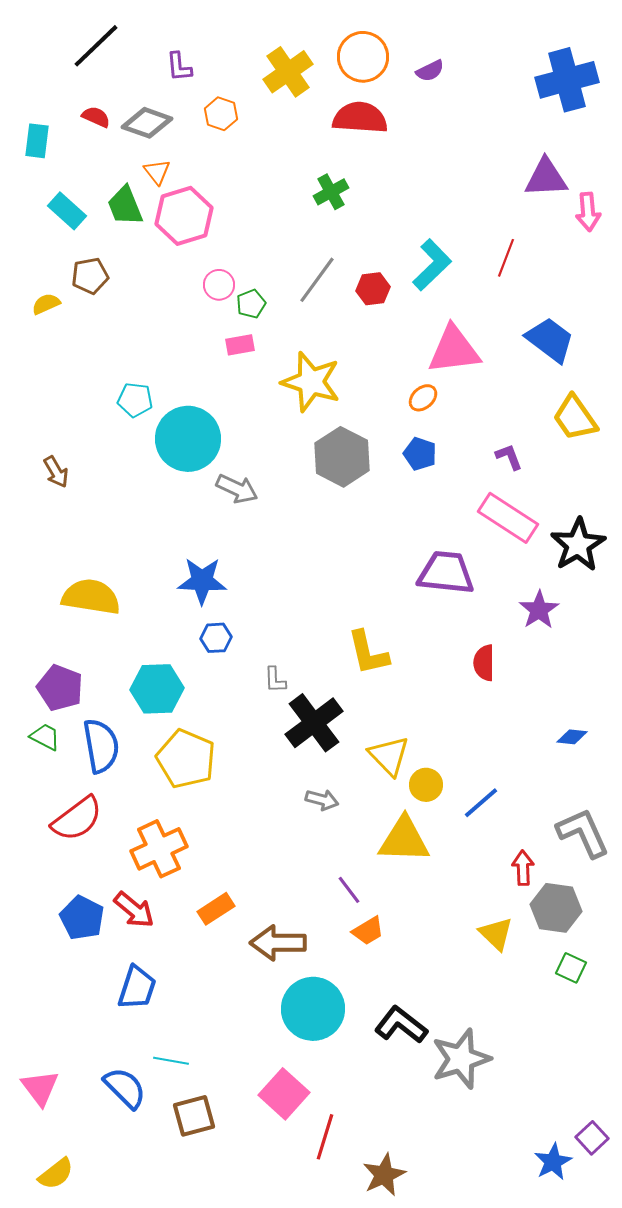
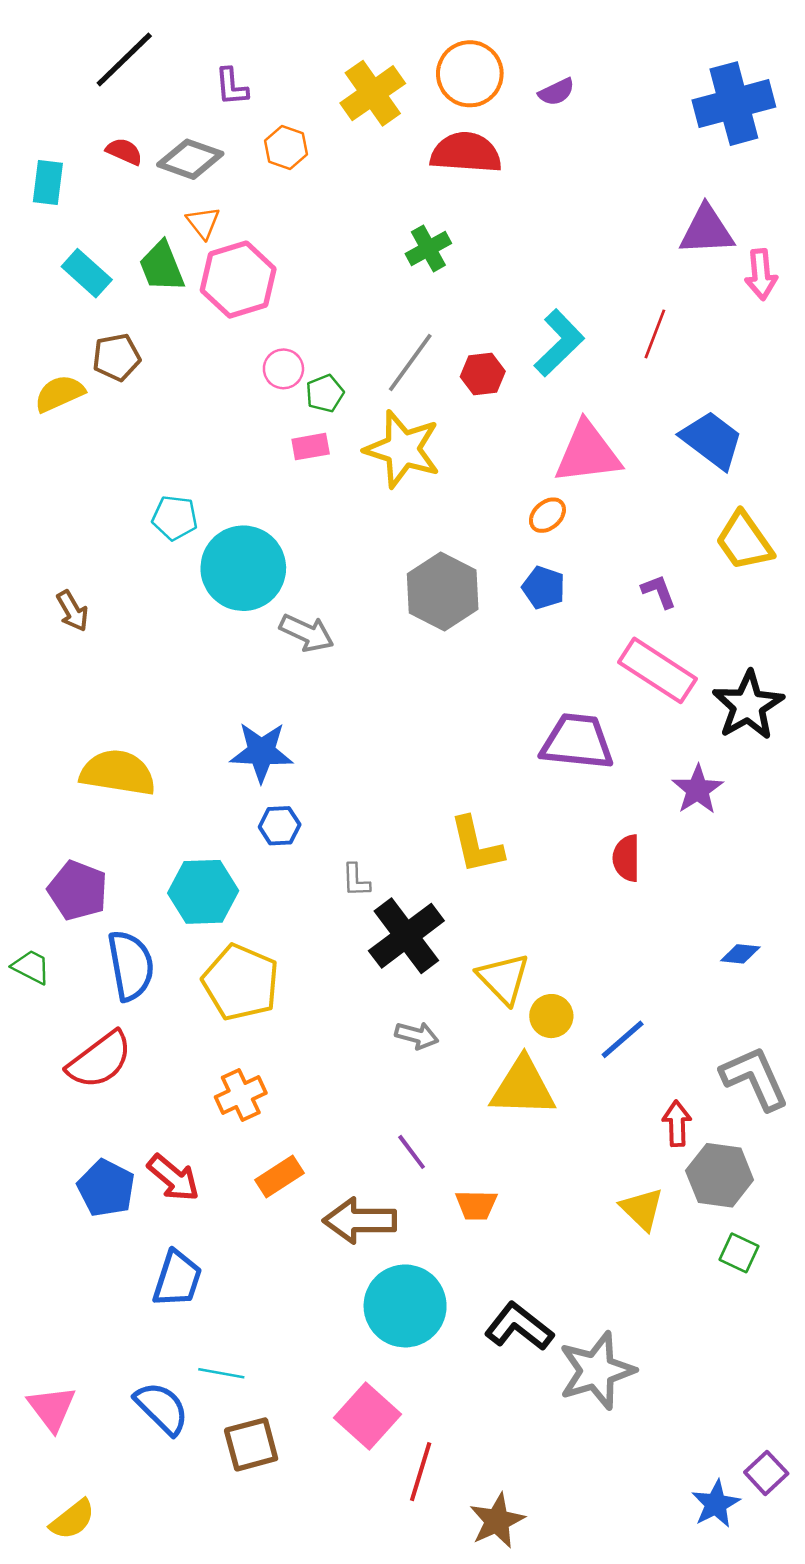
yellow semicircle: (46, 304) -> (60, 393), size x1.4
yellow star: (311, 382) -> (402, 449), moved
green trapezoid: (45, 737) -> (31, 967), moved
orange cross: (159, 849) -> (241, 1095), moved, size x0.7
purple line: (349, 890) -> (412, 1152), moved
orange trapezoid: (368, 931) -> (476, 1205), turned 32

